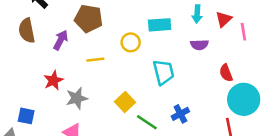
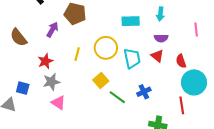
red triangle: (224, 19) -> (157, 56), moved, turned -40
brown semicircle: (27, 31) -> (18, 37), moved, turned -30
yellow circle: (131, 42) -> (106, 48), moved, size x1.5
yellow line: (95, 60) -> (77, 54), moved, turned -72
gray star: (77, 98) -> (51, 82), moved

